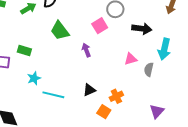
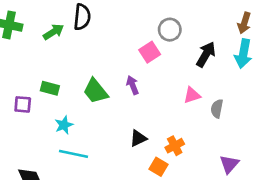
black arrow: (142, 29) -> (206, 54), turned -66
green trapezoid: (60, 31) -> (96, 91), moved
cyan arrow: (164, 49) -> (243, 54), moved
cyan line: (53, 95) -> (73, 154), moved

